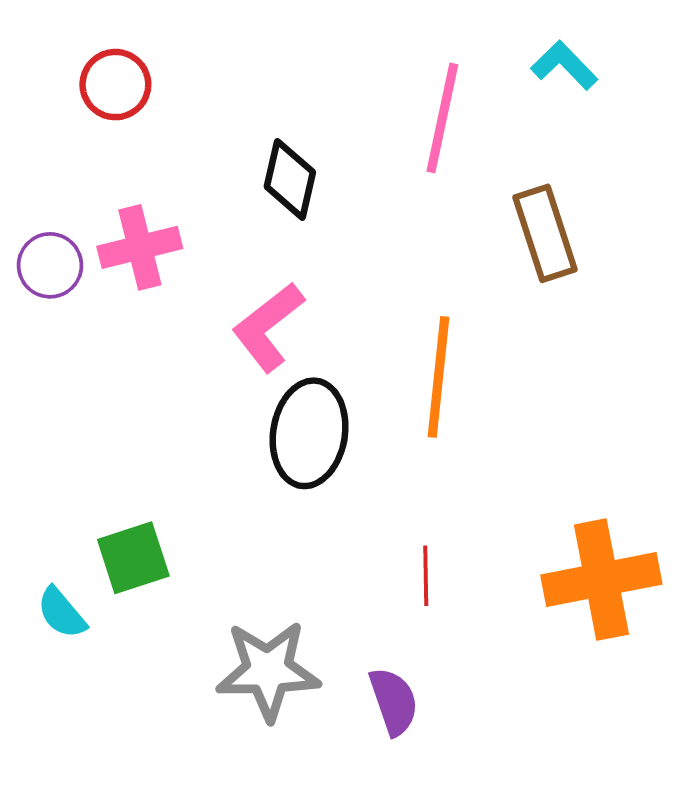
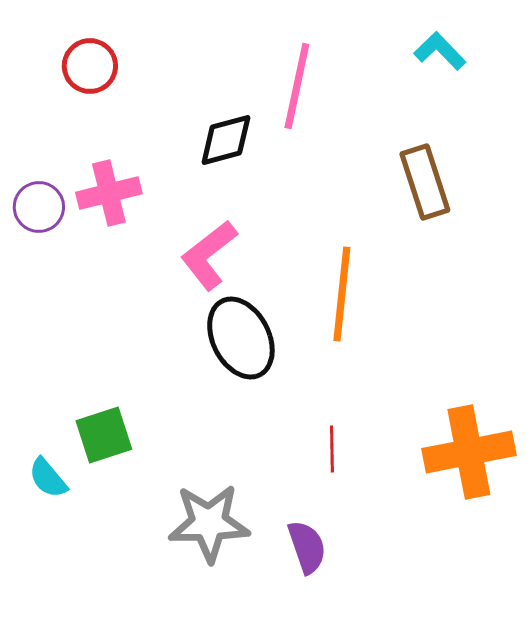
pink line: (442, 118) -> (297, 86), moved
black diamond: (290, 179) -> (226, 140), turned 62
black ellipse: (309, 433) -> (241, 338), turned -36

